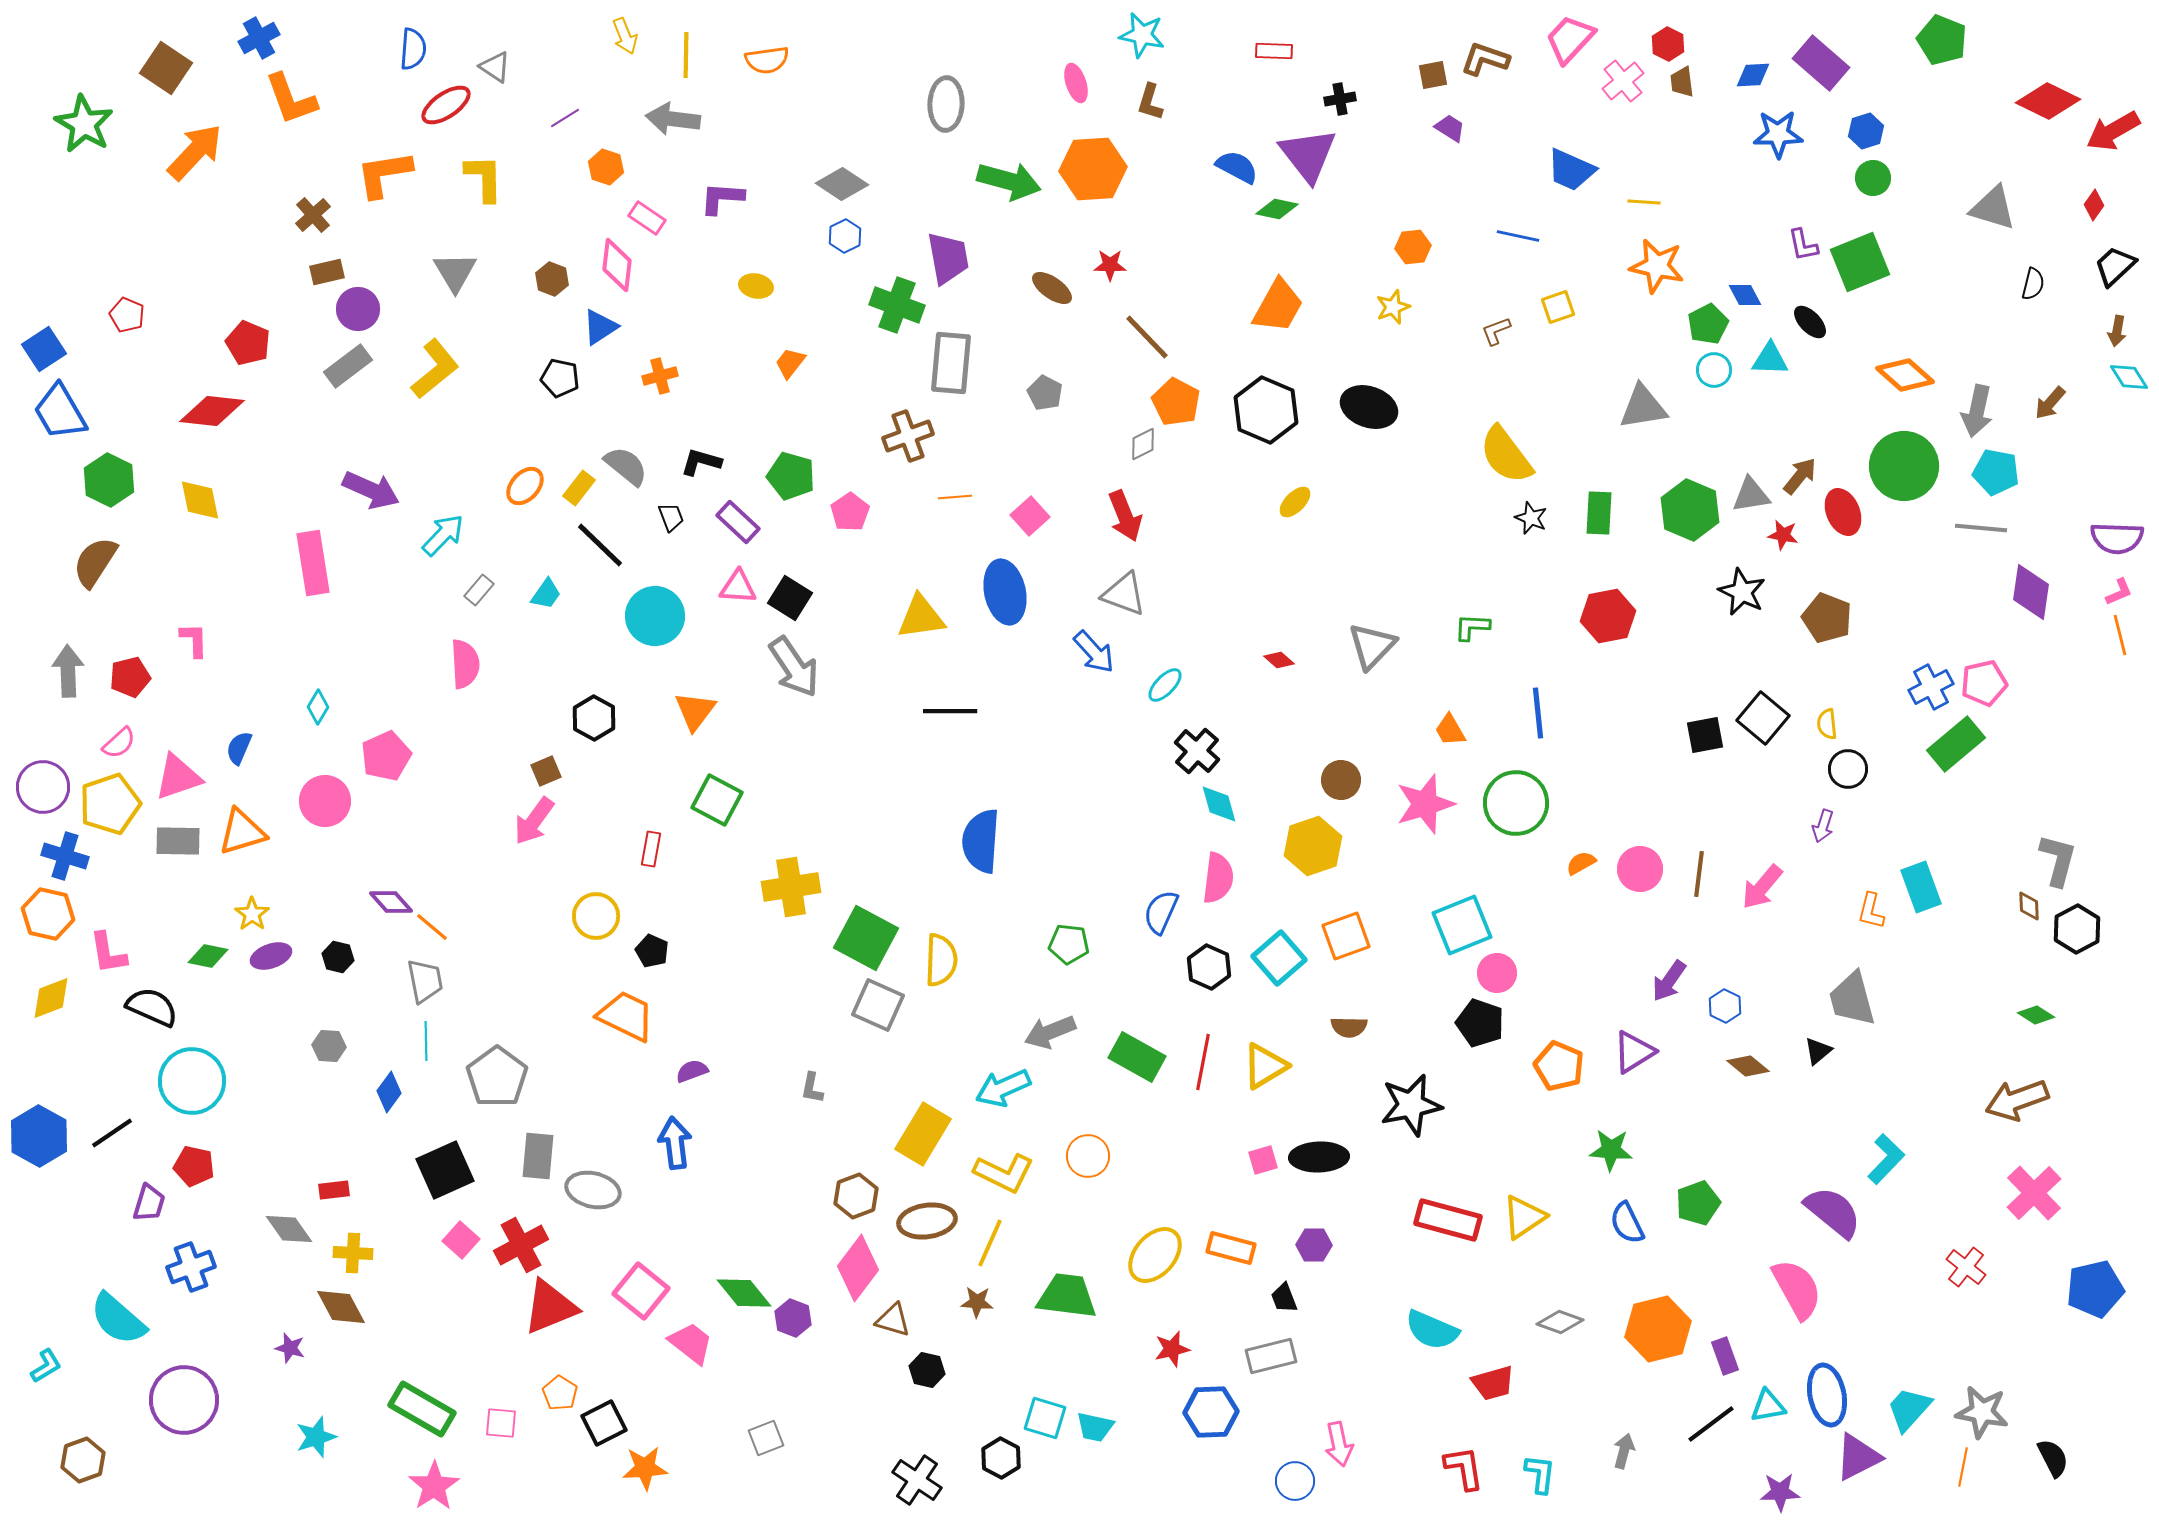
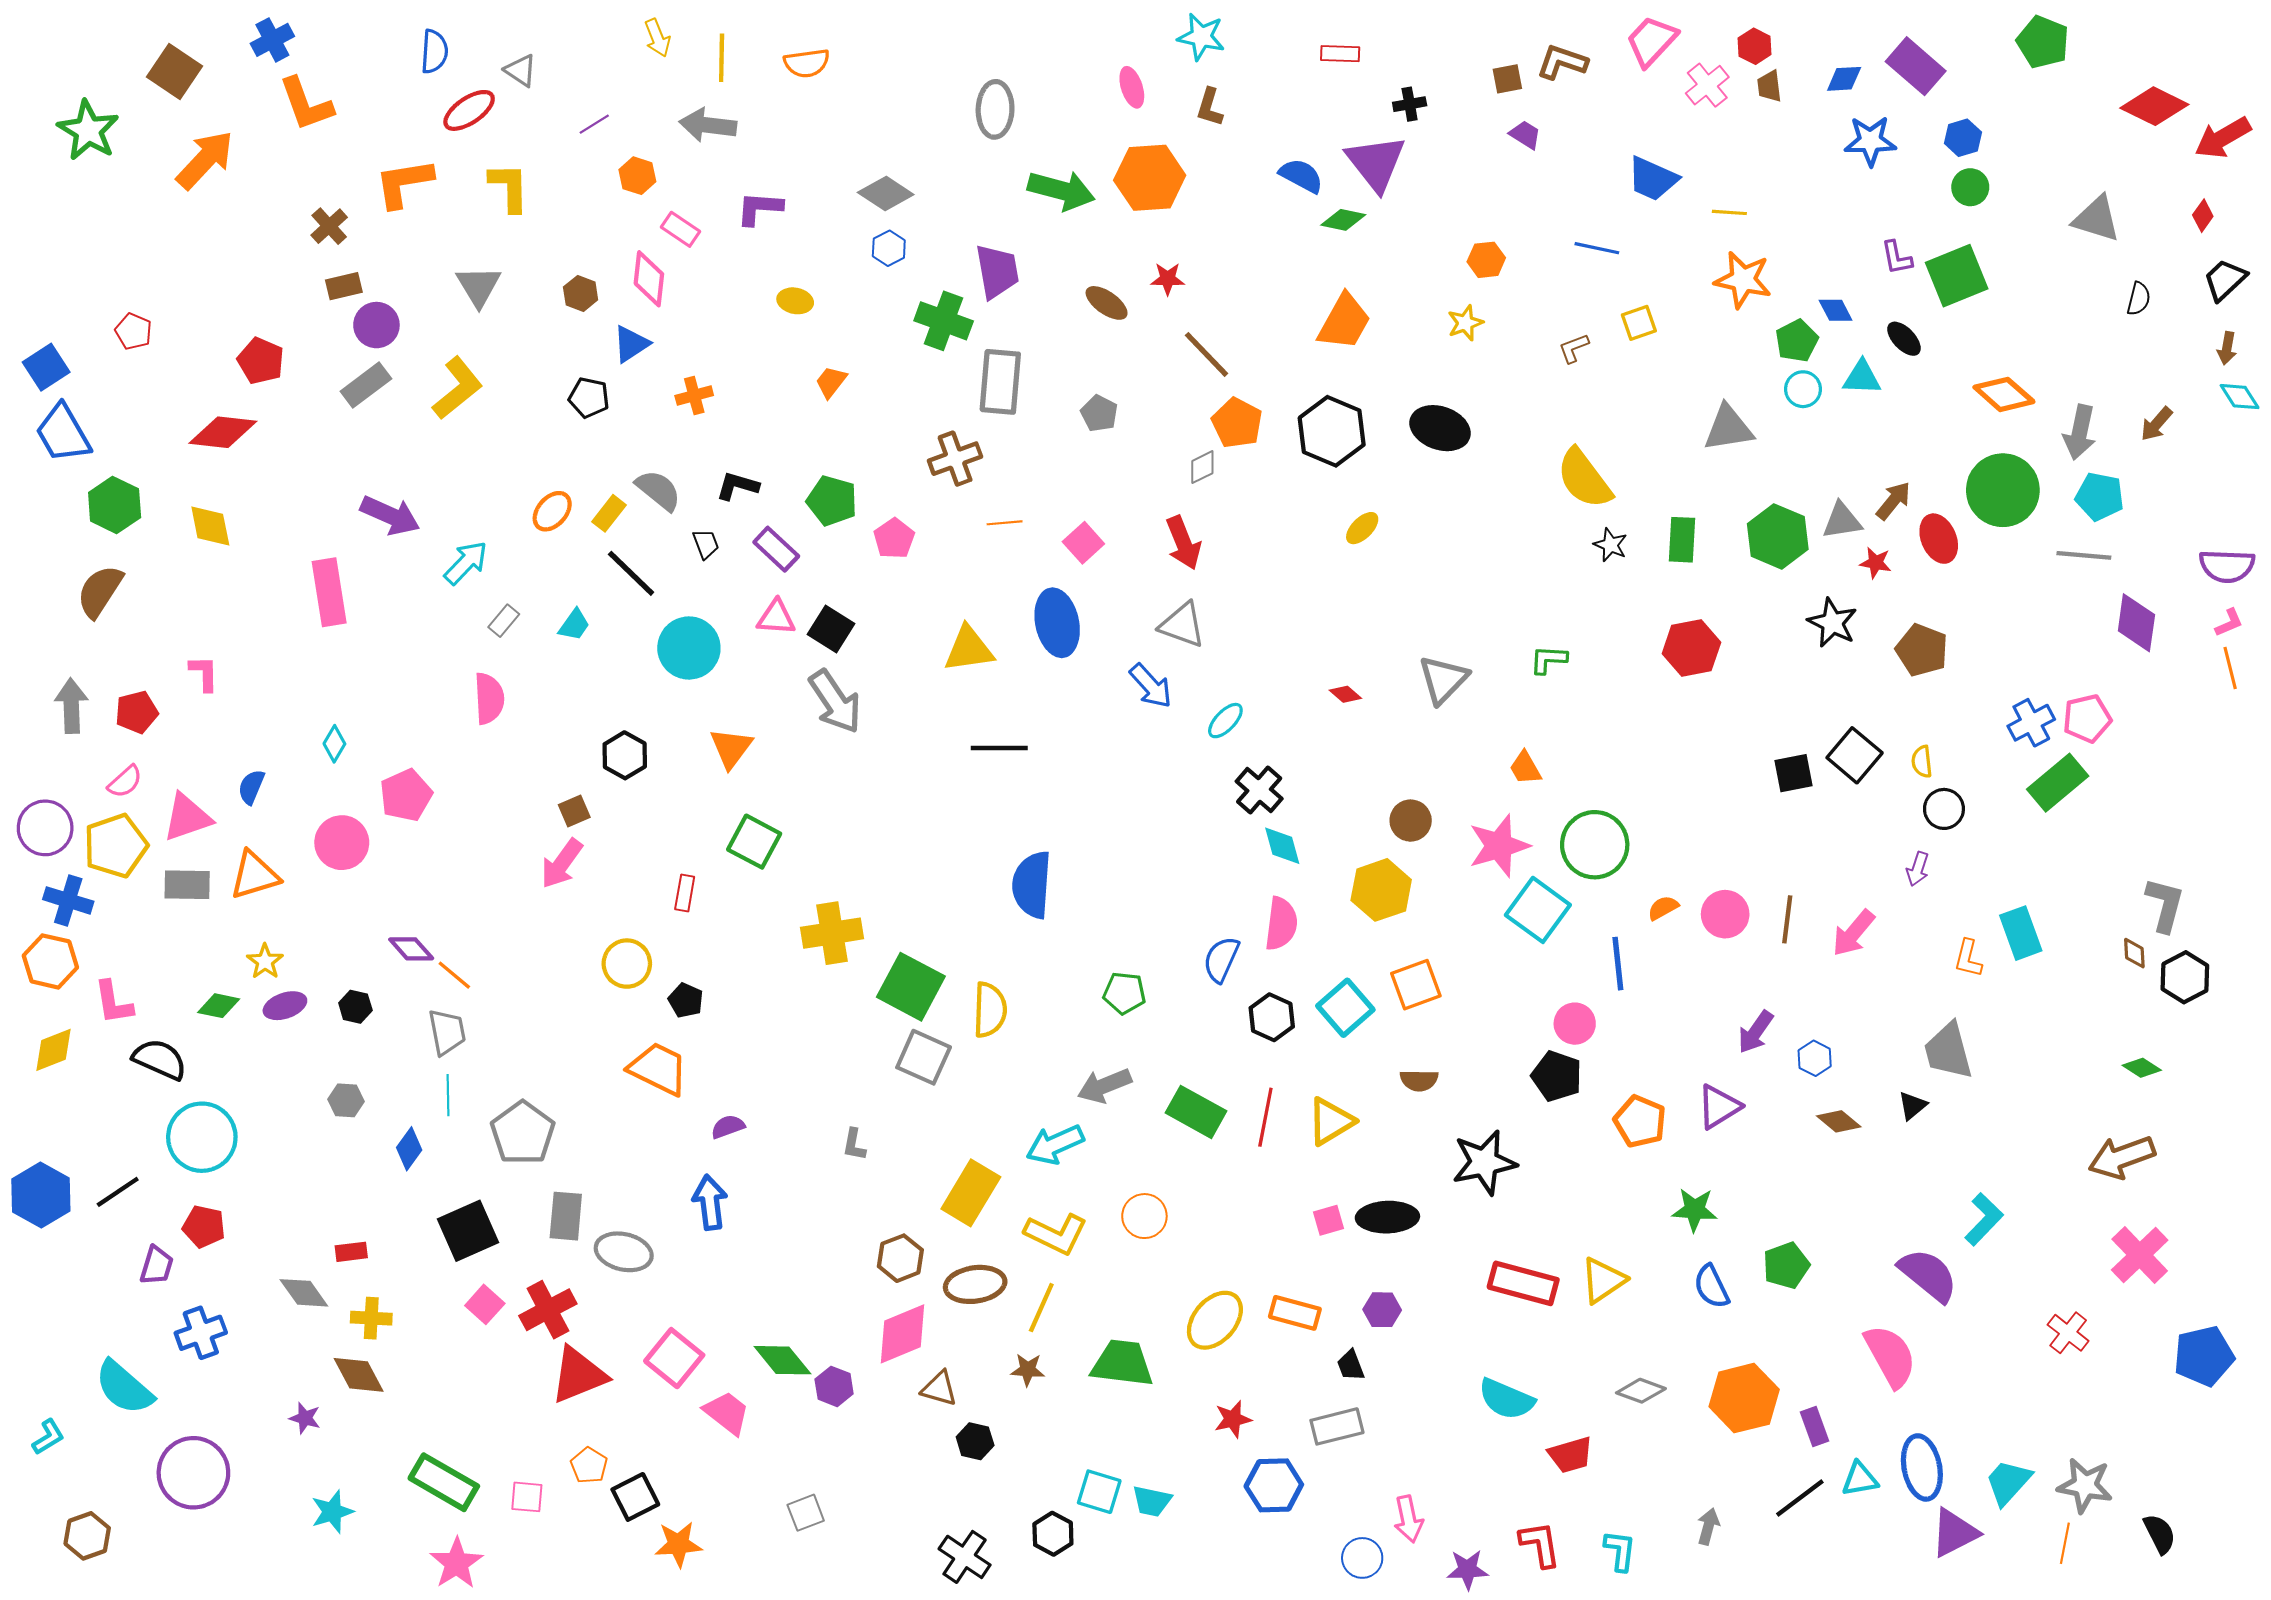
blue line: (1538, 713) -> (1618, 964), moved
cyan square: (1462, 925) -> (1538, 910), moved, turned -32
pink diamond: (858, 1268) -> (902, 1334), turned 30
purple star: (1780, 1492) -> (1467, 1570), moved

